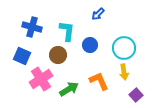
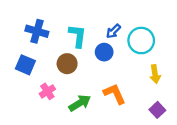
blue arrow: (98, 14) -> (113, 31), moved
cyan circle: (124, 48) -> (141, 41), moved
yellow arrow: (124, 72) -> (155, 74), moved
pink cross: (41, 79) -> (47, 91), size x0.6

